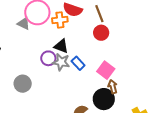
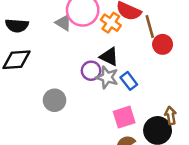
brown line: (99, 14) -> (150, 26), moved
orange cross: (60, 20) -> (111, 23), turned 35
pink square: (106, 70) -> (124, 117), moved, turned 30

